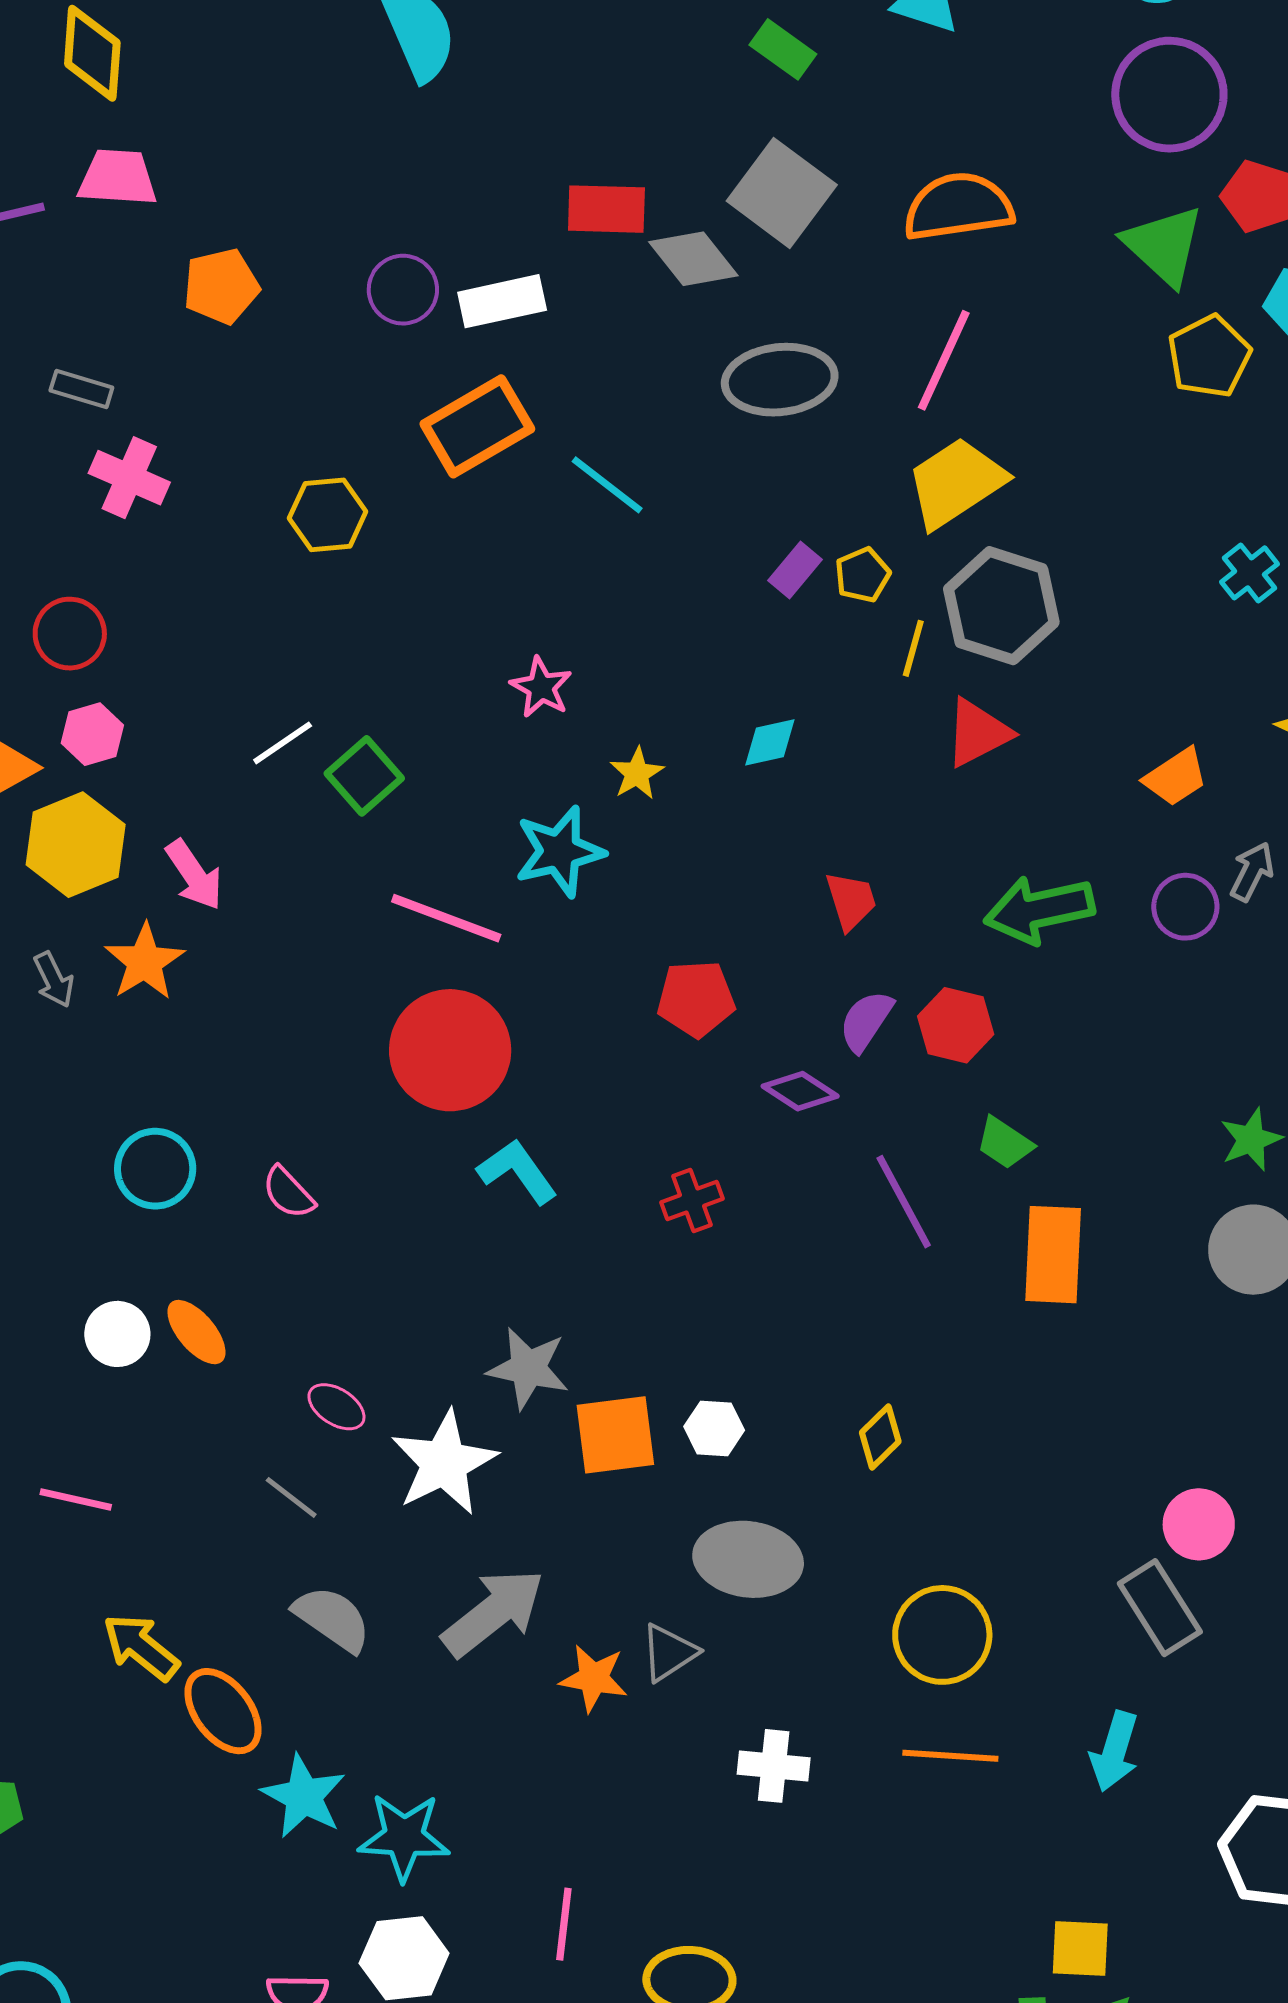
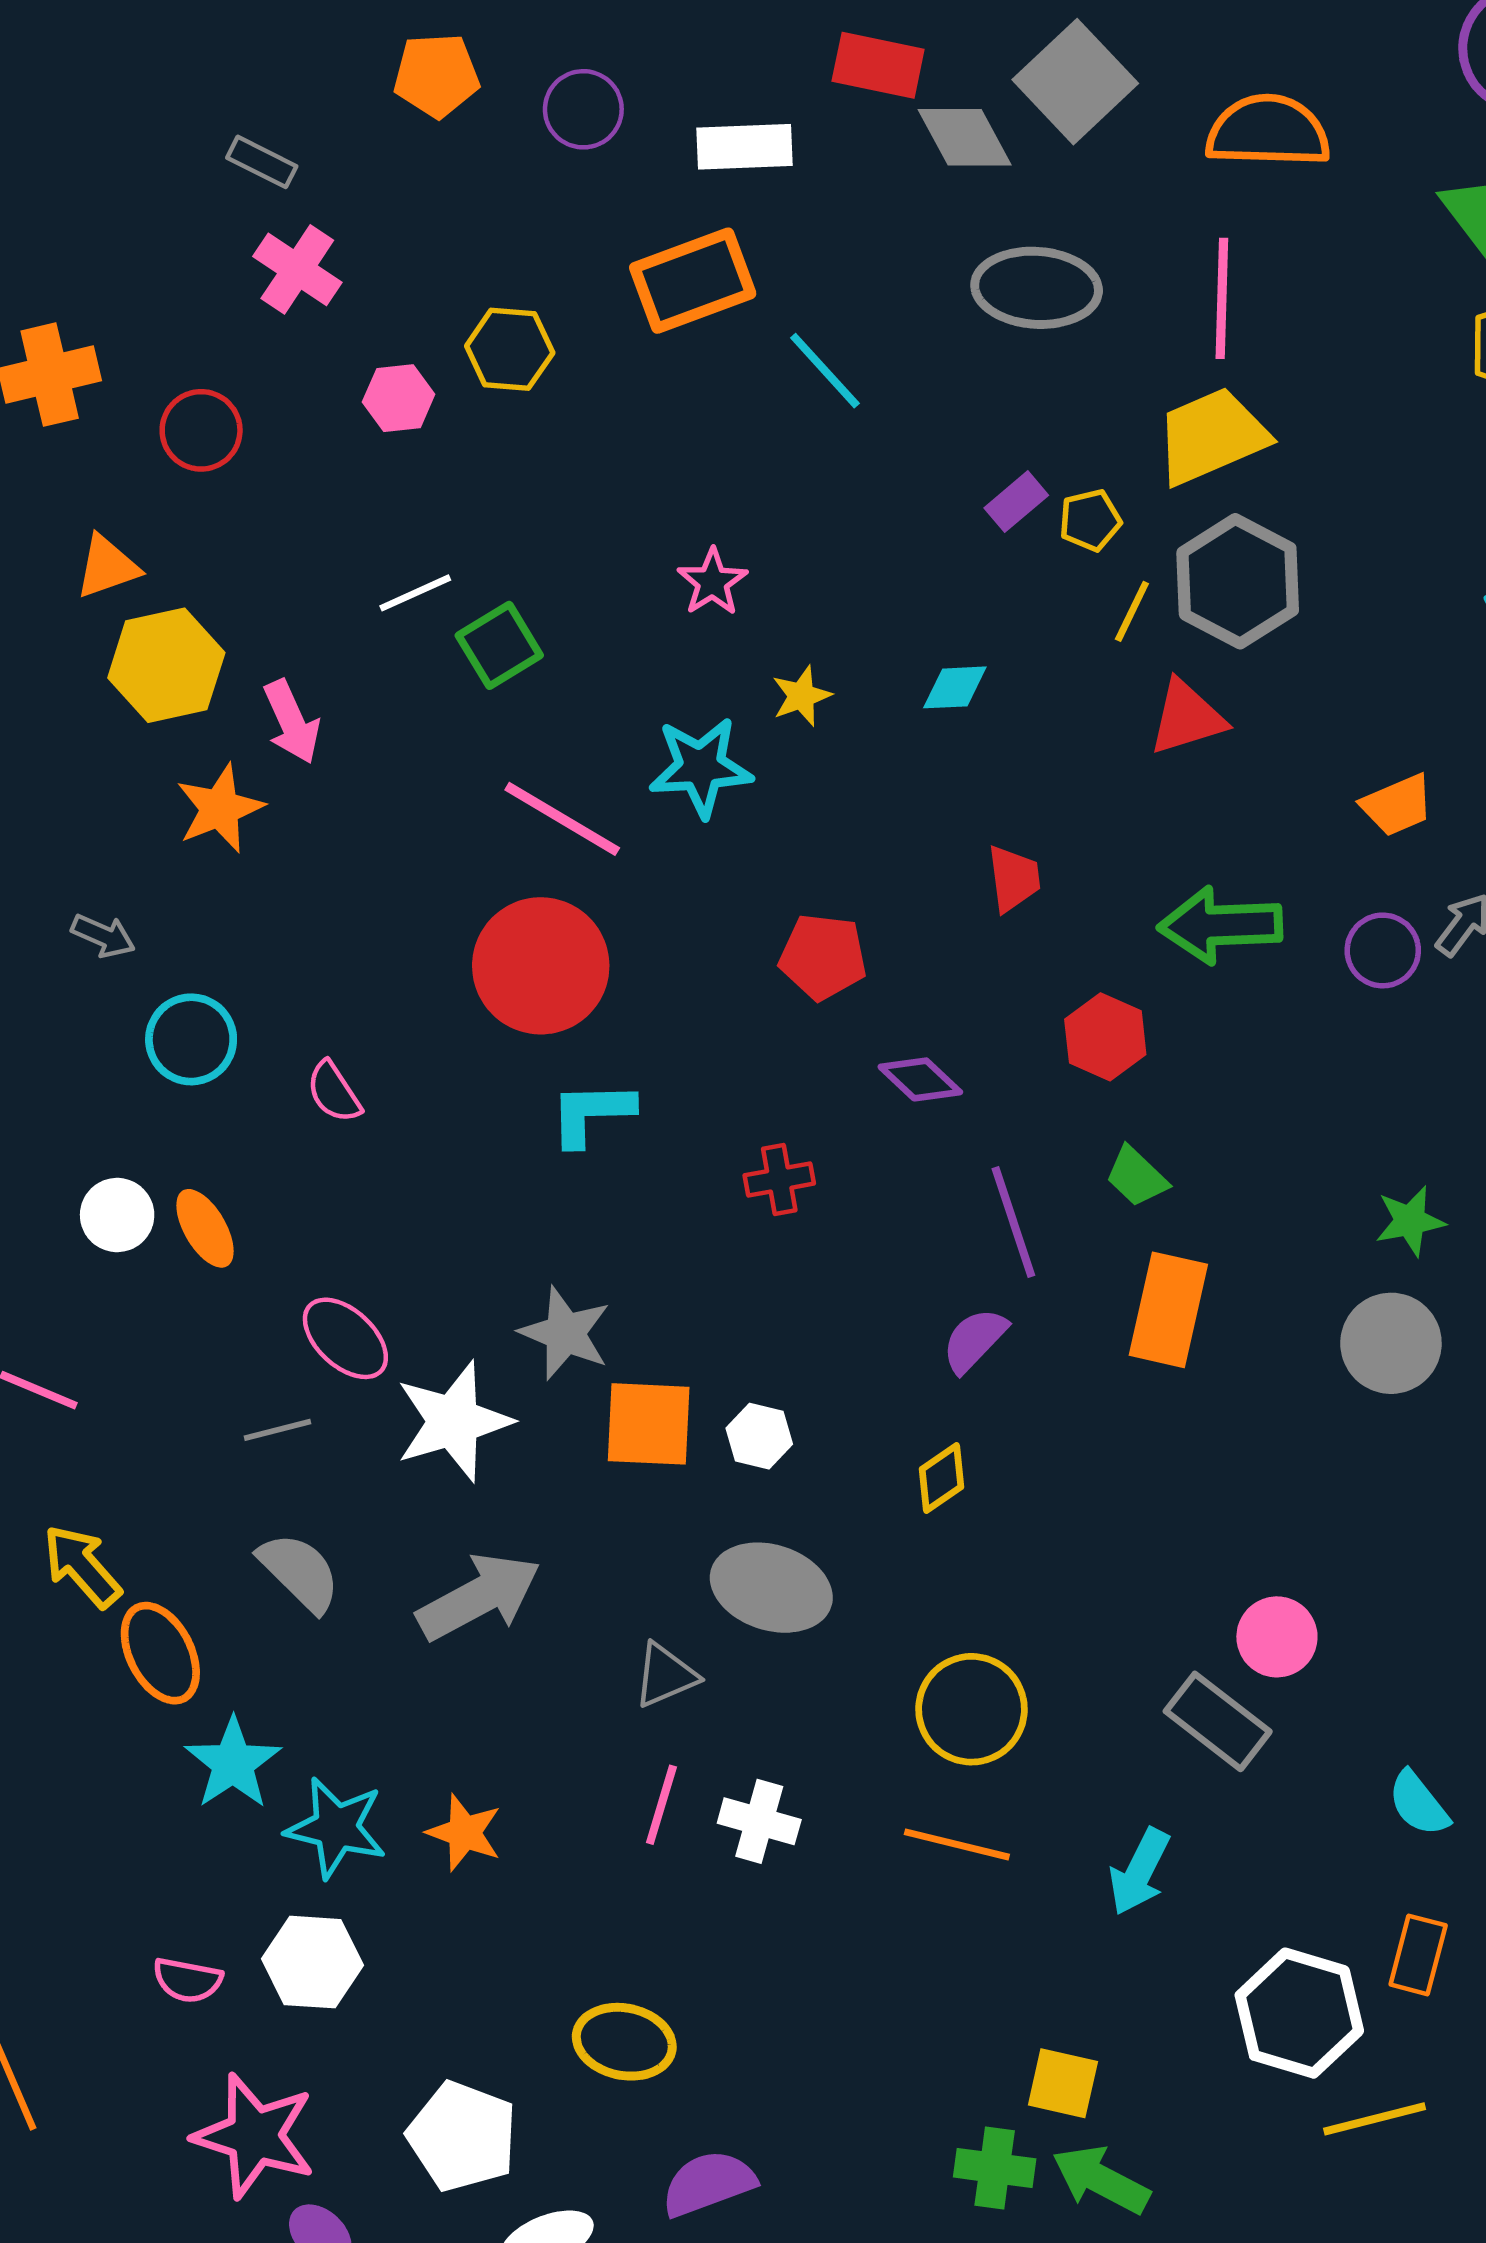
purple circle: (403, 290) -> (583, 109), moved
pink line: (944, 360) -> (1222, 298), turned -33
pink hexagon: (92, 734) -> (399, 398), moved
gray arrow: (54, 980) -> (103, 936), moved, turned -50
purple semicircle: (866, 1021) -> (974, 1340), moved
cyan L-shape: (517, 1172) -> (592, 1113), turned -66
pink ellipse: (336, 1407) -> (345, 1338), size x1.4
gray line: (291, 1497) -> (278, 1430), turned -62
gray rectangle: (1160, 1608) -> (1218, 1721), turned -30
orange star: (594, 1678) -> (464, 1833), moved
pink line: (564, 1924) -> (661, 1805), moved

